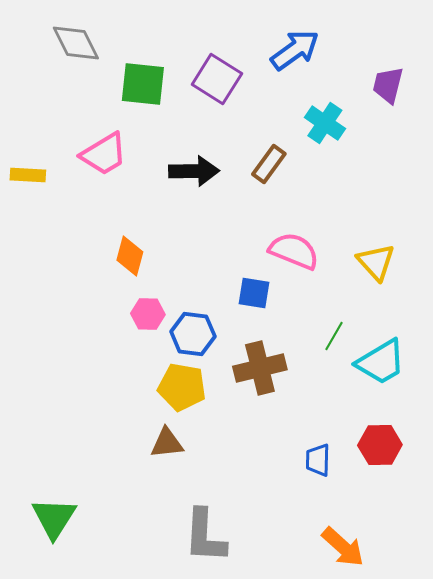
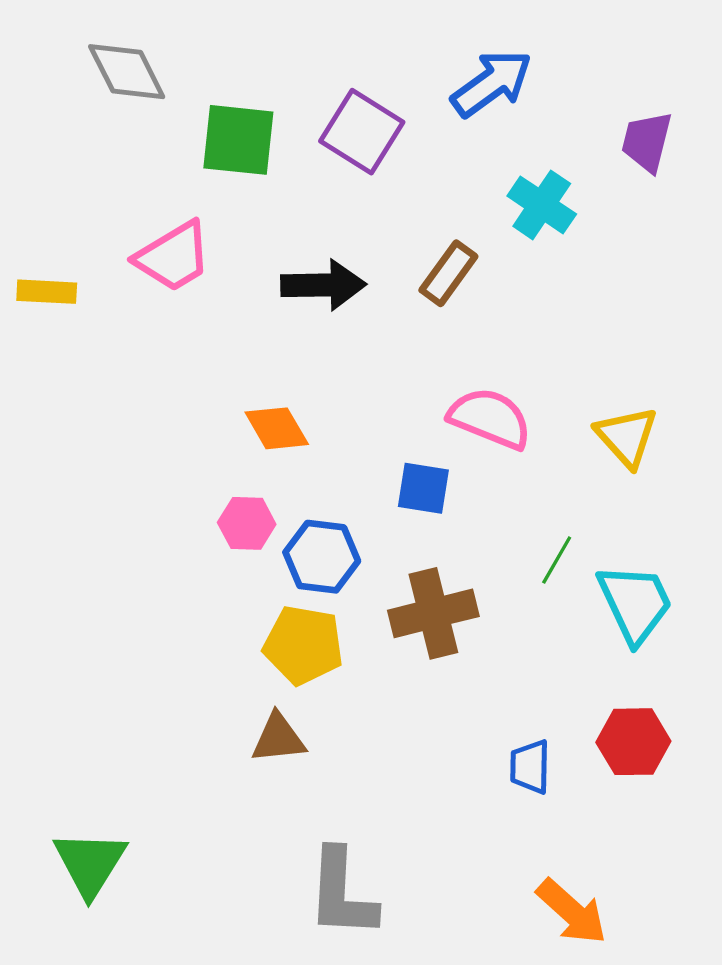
orange diamond: (130, 256) -> (277, 428), moved, turned -45
cyan trapezoid: (381, 362) -> (635, 603), turned -84

